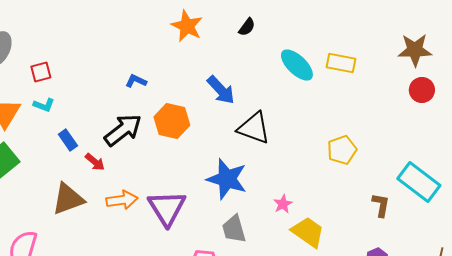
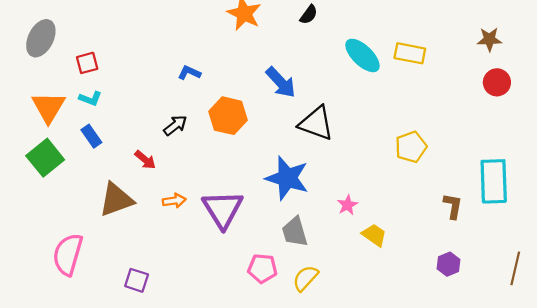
brown star: (415, 50) -> (489, 39), size x0.7
black arrow: (123, 130) -> (175, 125), size x0.6
blue rectangle: (68, 140) -> (91, 136), moved
cyan rectangle: (419, 182) -> (494, 181), turned 51
orange arrow: (122, 200) -> (174, 201), size x0.7
yellow trapezoid: (308, 232) -> (374, 235), size x0.7

